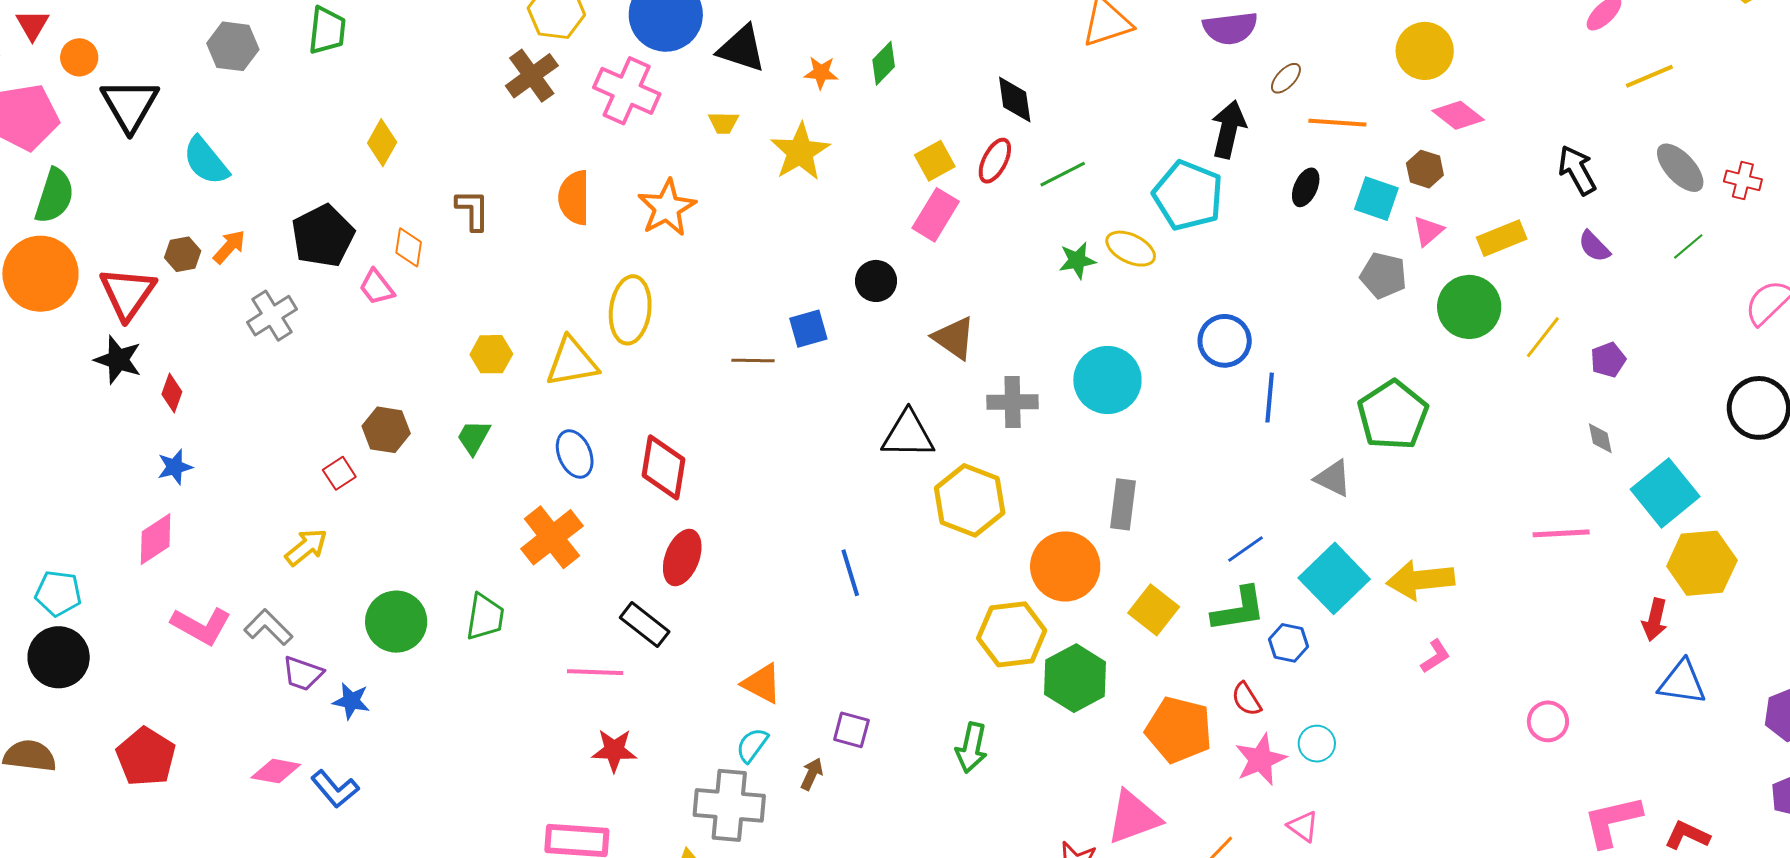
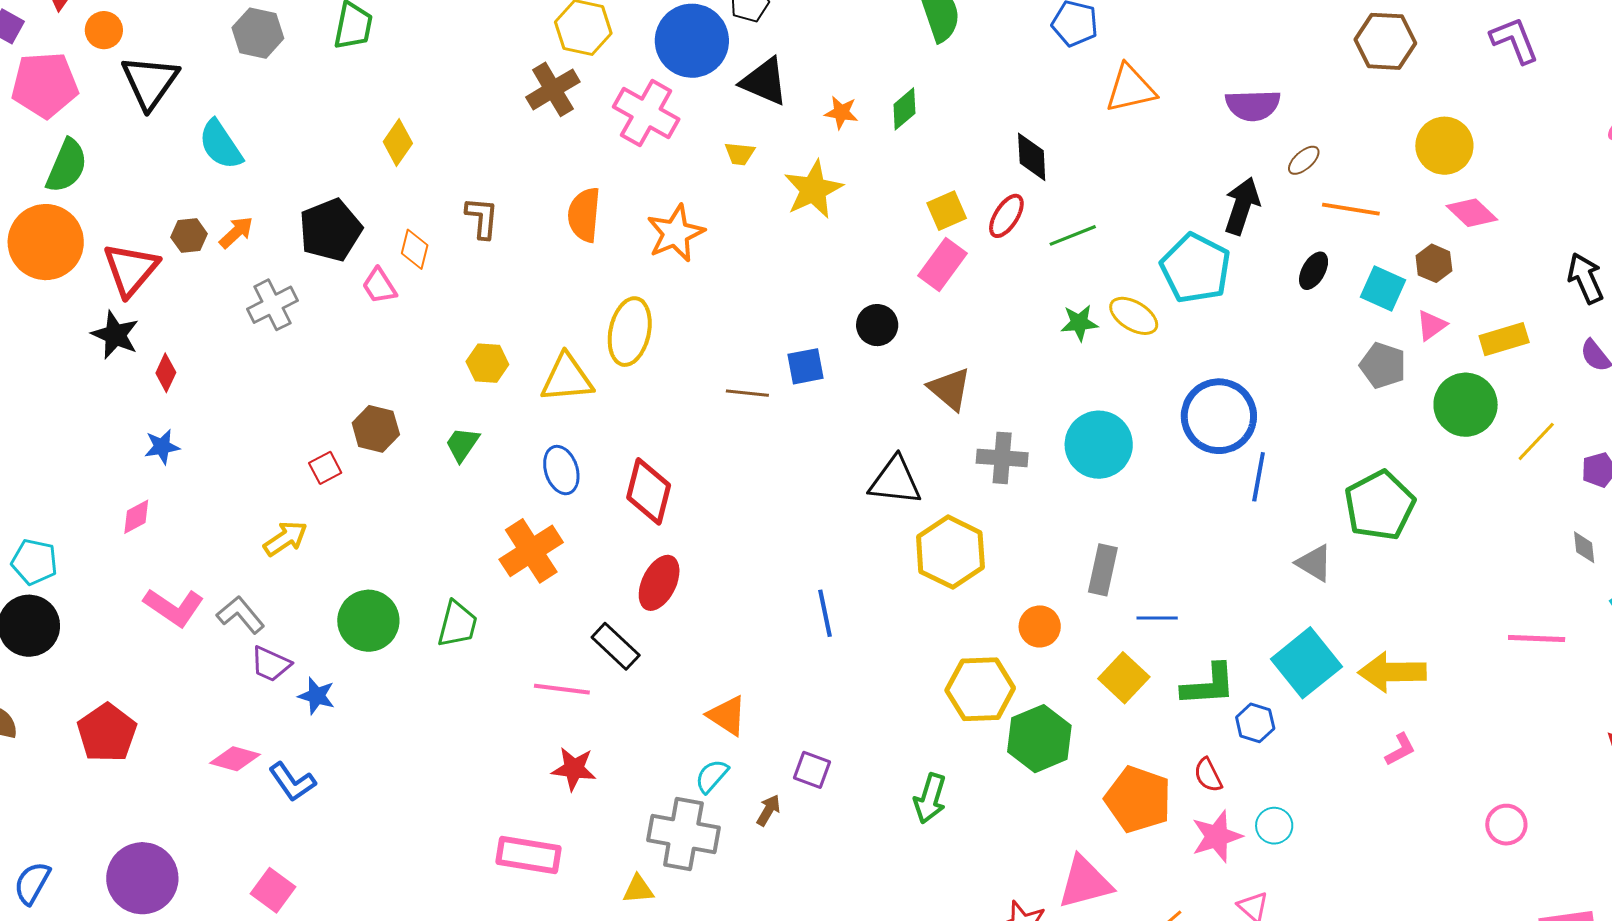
blue circle: (1225, 341) -> (1219, 416), size x1.4
pink diamond: (156, 539) -> (136, 517), size x0.7
blue line: (1246, 549) -> (1157, 618), moved, turned 30
orange circle: (1065, 566) -> (1040, 626), size x0.6

